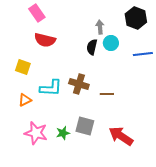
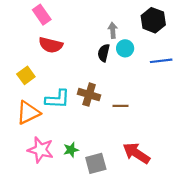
yellow square: (23, 67) -> (26, 75), turned 35
orange triangle: (25, 100) -> (28, 113), size x1.6
gray square: (85, 126) -> (96, 163), moved, turned -30

